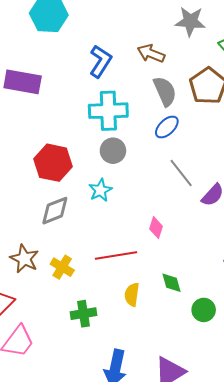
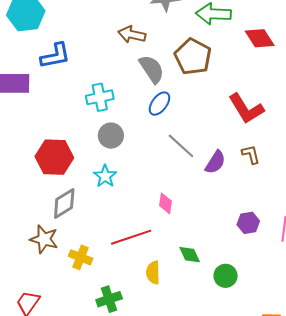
blue L-shape: (100, 61) -> (55, 56), moved, turned 56
cyan cross: (108, 111) -> (100, 97), size x0.7
brown star: (24, 259) -> (44, 239), moved

